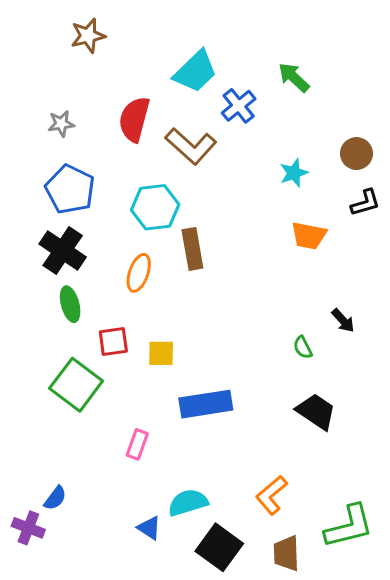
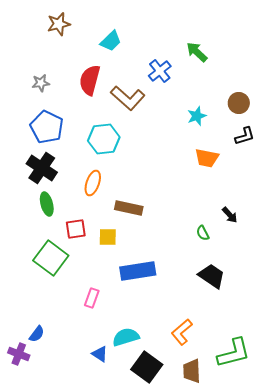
cyan trapezoid: (195, 71) -> (111, 41), moved, size x0.7
brown rectangle: (192, 249) -> (129, 208), moved, turned -68

